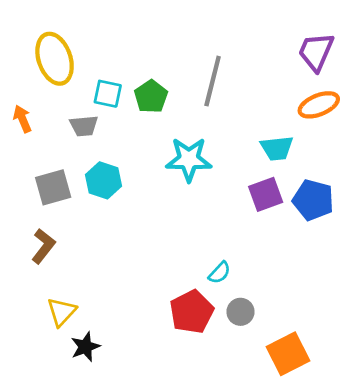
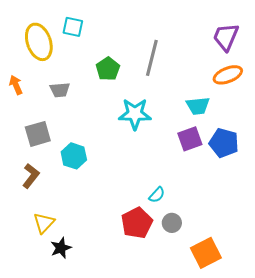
cyan square: (108, 94) -> (73, 27), moved
cyan hexagon: (103, 180) -> (74, 156), moved

